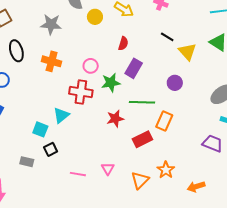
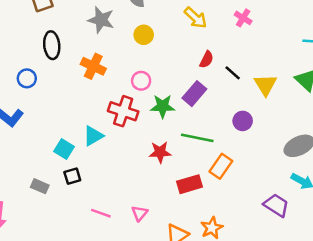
yellow circle: (95, 17) -> (144, 35), moved
black line: (167, 37) -> (233, 73), moved
red semicircle: (123, 43) -> (207, 59), moved

